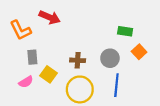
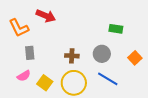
orange square: (139, 52) -> (135, 58), moved
yellow square: (49, 74) -> (45, 83), moved
blue line: (116, 85) -> (108, 79), turned -65

